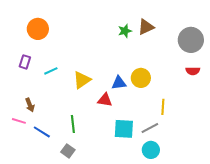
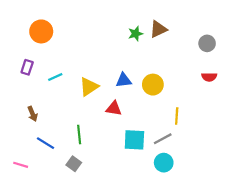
gray circle: (191, 40) -> (207, 43), size x0.6
blue triangle: (119, 83) -> (124, 80), moved
pink line: (19, 121) -> (21, 165), moved

